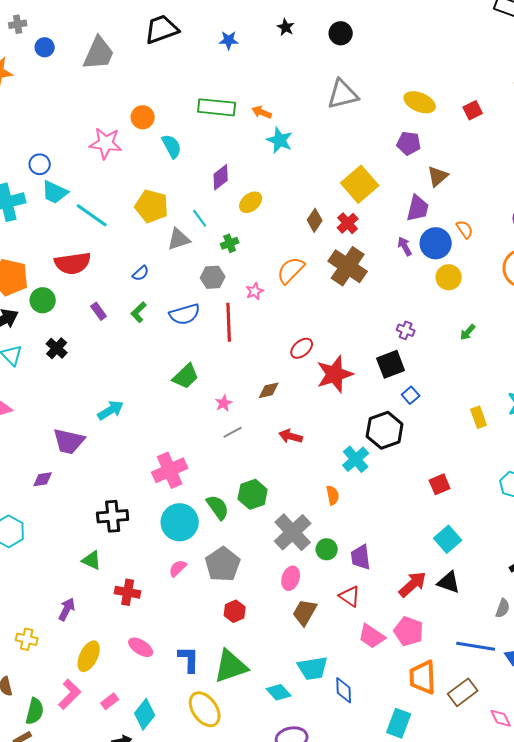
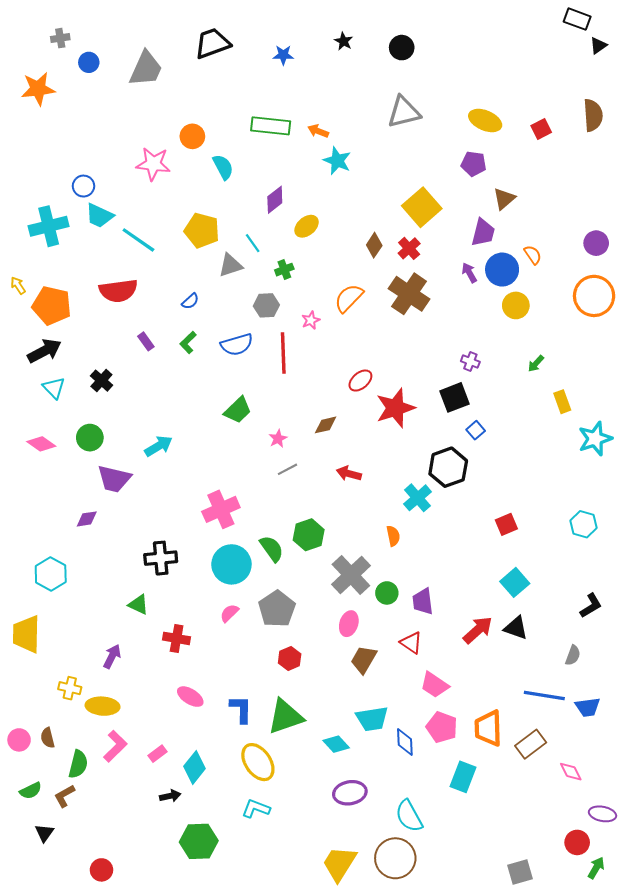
green circle: (43, 300) -> (90, 438), moved
yellow rectangle: (479, 417) -> (562, 402), moved
pink pentagon: (409, 631) -> (442, 727), moved
yellow ellipse: (89, 656) -> (103, 706), moved, turned 68

